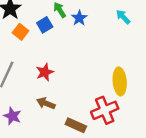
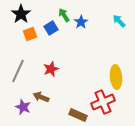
orange square: (20, 32) -> (30, 34), turned 32
brown arrow: (46, 103) -> (41, 97), moved

